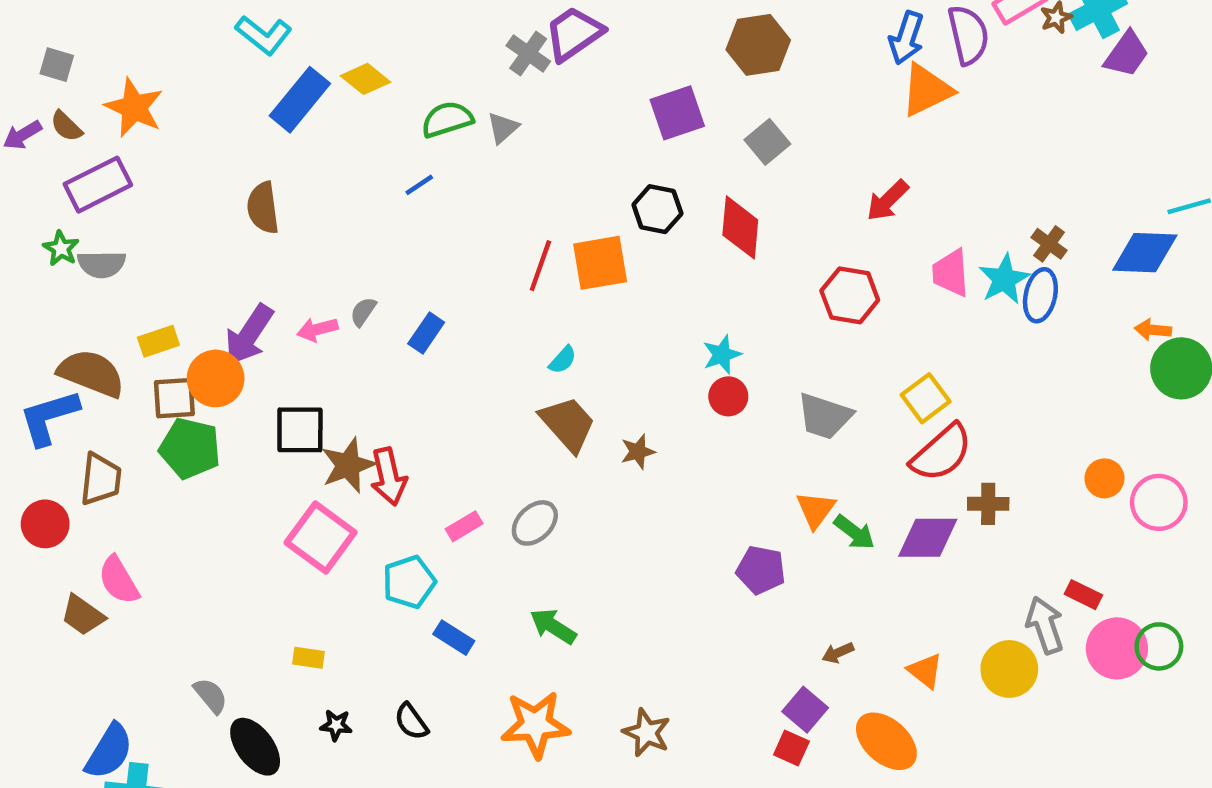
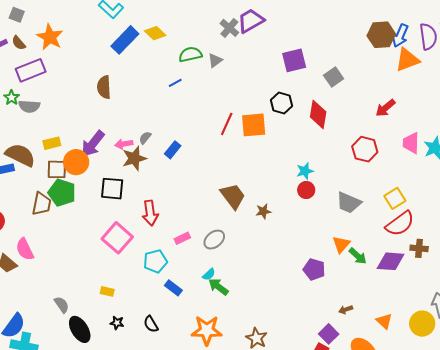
brown hexagon: (758, 45) -> (381, 35), moved
cyan semicircle: (563, 360) -> (209, 274), moved
brown star: (348, 465) -> (134, 158), moved
brown trapezoid: (101, 479) -> (41, 204), moved

